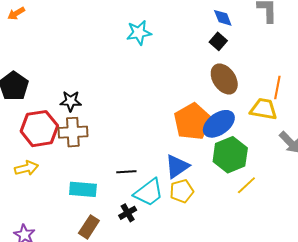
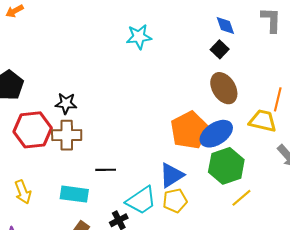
yellow arrow: (26, 168) -> (23, 192), moved, turned 80
black line: (126, 172) -> (106, 170), moved

